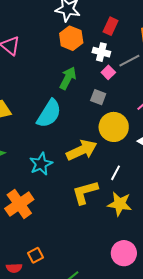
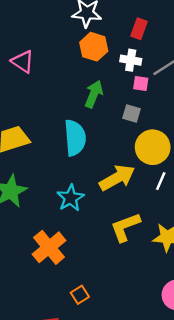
pink square: (108, 72) -> (141, 83), turned -32
cyan semicircle: (49, 114) -> (75, 138), turned -32
white line: (115, 173) -> (161, 181), moved
orange square: (35, 255) -> (80, 295), moved

